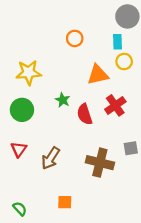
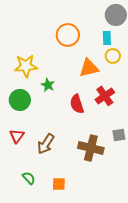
orange circle: (75, 38) -> (68, 35), size x1.5
green star: (63, 100) -> (48, 85), moved
green semicircle: (20, 209) -> (29, 178), moved

